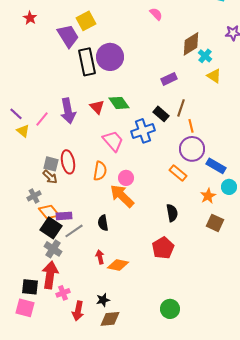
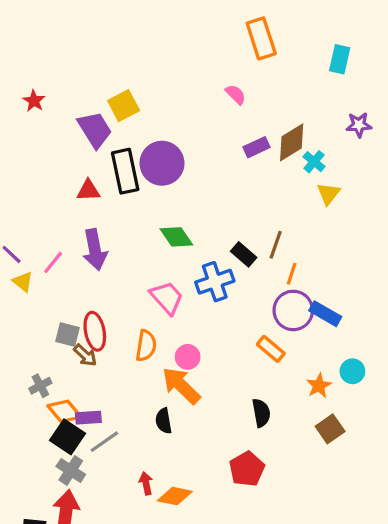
yellow triangle: (214, 76) -> (328, 194), turned 35
purple rectangle: (169, 79) -> (256, 147), moved
red triangle: (97, 107) -> (88, 190), moved, turned -49
orange line: (191, 126) -> (292, 274), turned 32
blue rectangle: (216, 166) -> (325, 314), moved
brown arrow: (50, 177) -> (85, 355), moved
black semicircle: (103, 223) -> (164, 421), moved
brown square: (215, 223) -> (330, 429), turned 30

